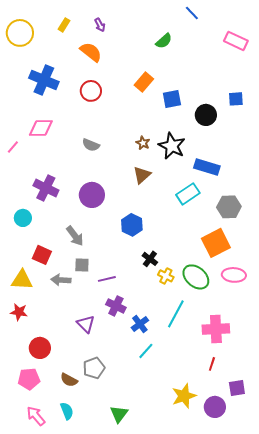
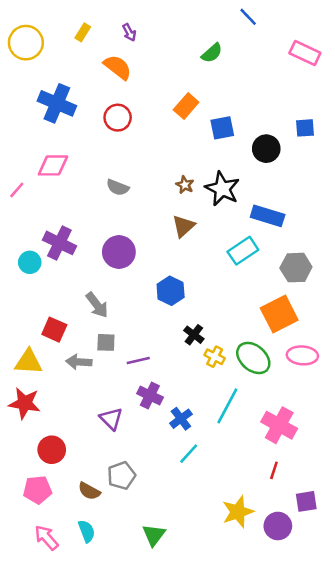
cyan circle: (23, 218) -> (30, 262), moved
red star: (19, 312) -> (25, 403), size x1.4
pink cross: (216, 329) -> (279, 425), turned 32

